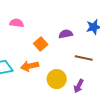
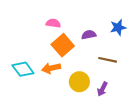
pink semicircle: (17, 23) -> (53, 23), moved
orange square: (41, 44) -> (63, 45), size x1.5

